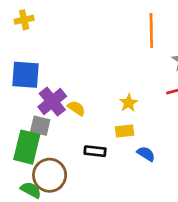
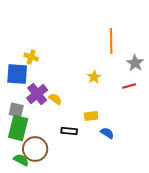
yellow cross: (24, 20) -> (31, 57), moved, turned 32
yellow star: (129, 103) -> (94, 77), moved
gray square: (40, 126) -> (16, 110), moved

